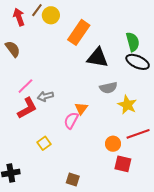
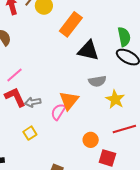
gray arrow: (45, 96) -> (33, 102), moved
red L-shape: (27, 108) -> (15, 97), turned -90
orange triangle: (81, 108) -> (69, 100), size x1.5
orange circle: (113, 144) -> (91, 140), moved

